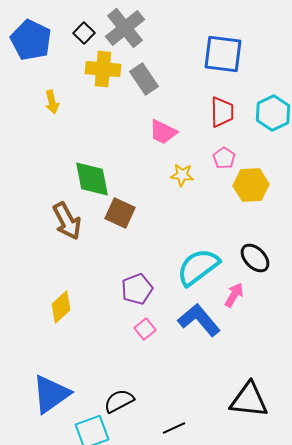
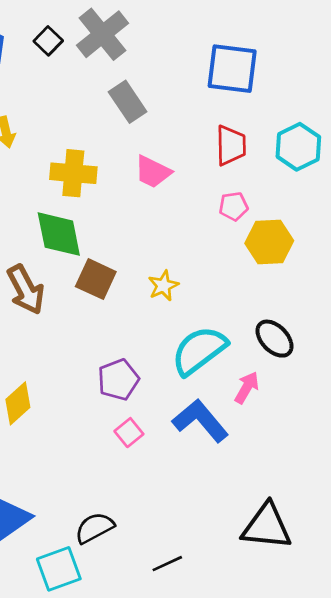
yellow cross: (103, 69) -> (73, 173), moved
pink pentagon: (224, 158) -> (233, 206), turned 30
yellow star: (182, 175) -> (163, 286), moved, turned -30

